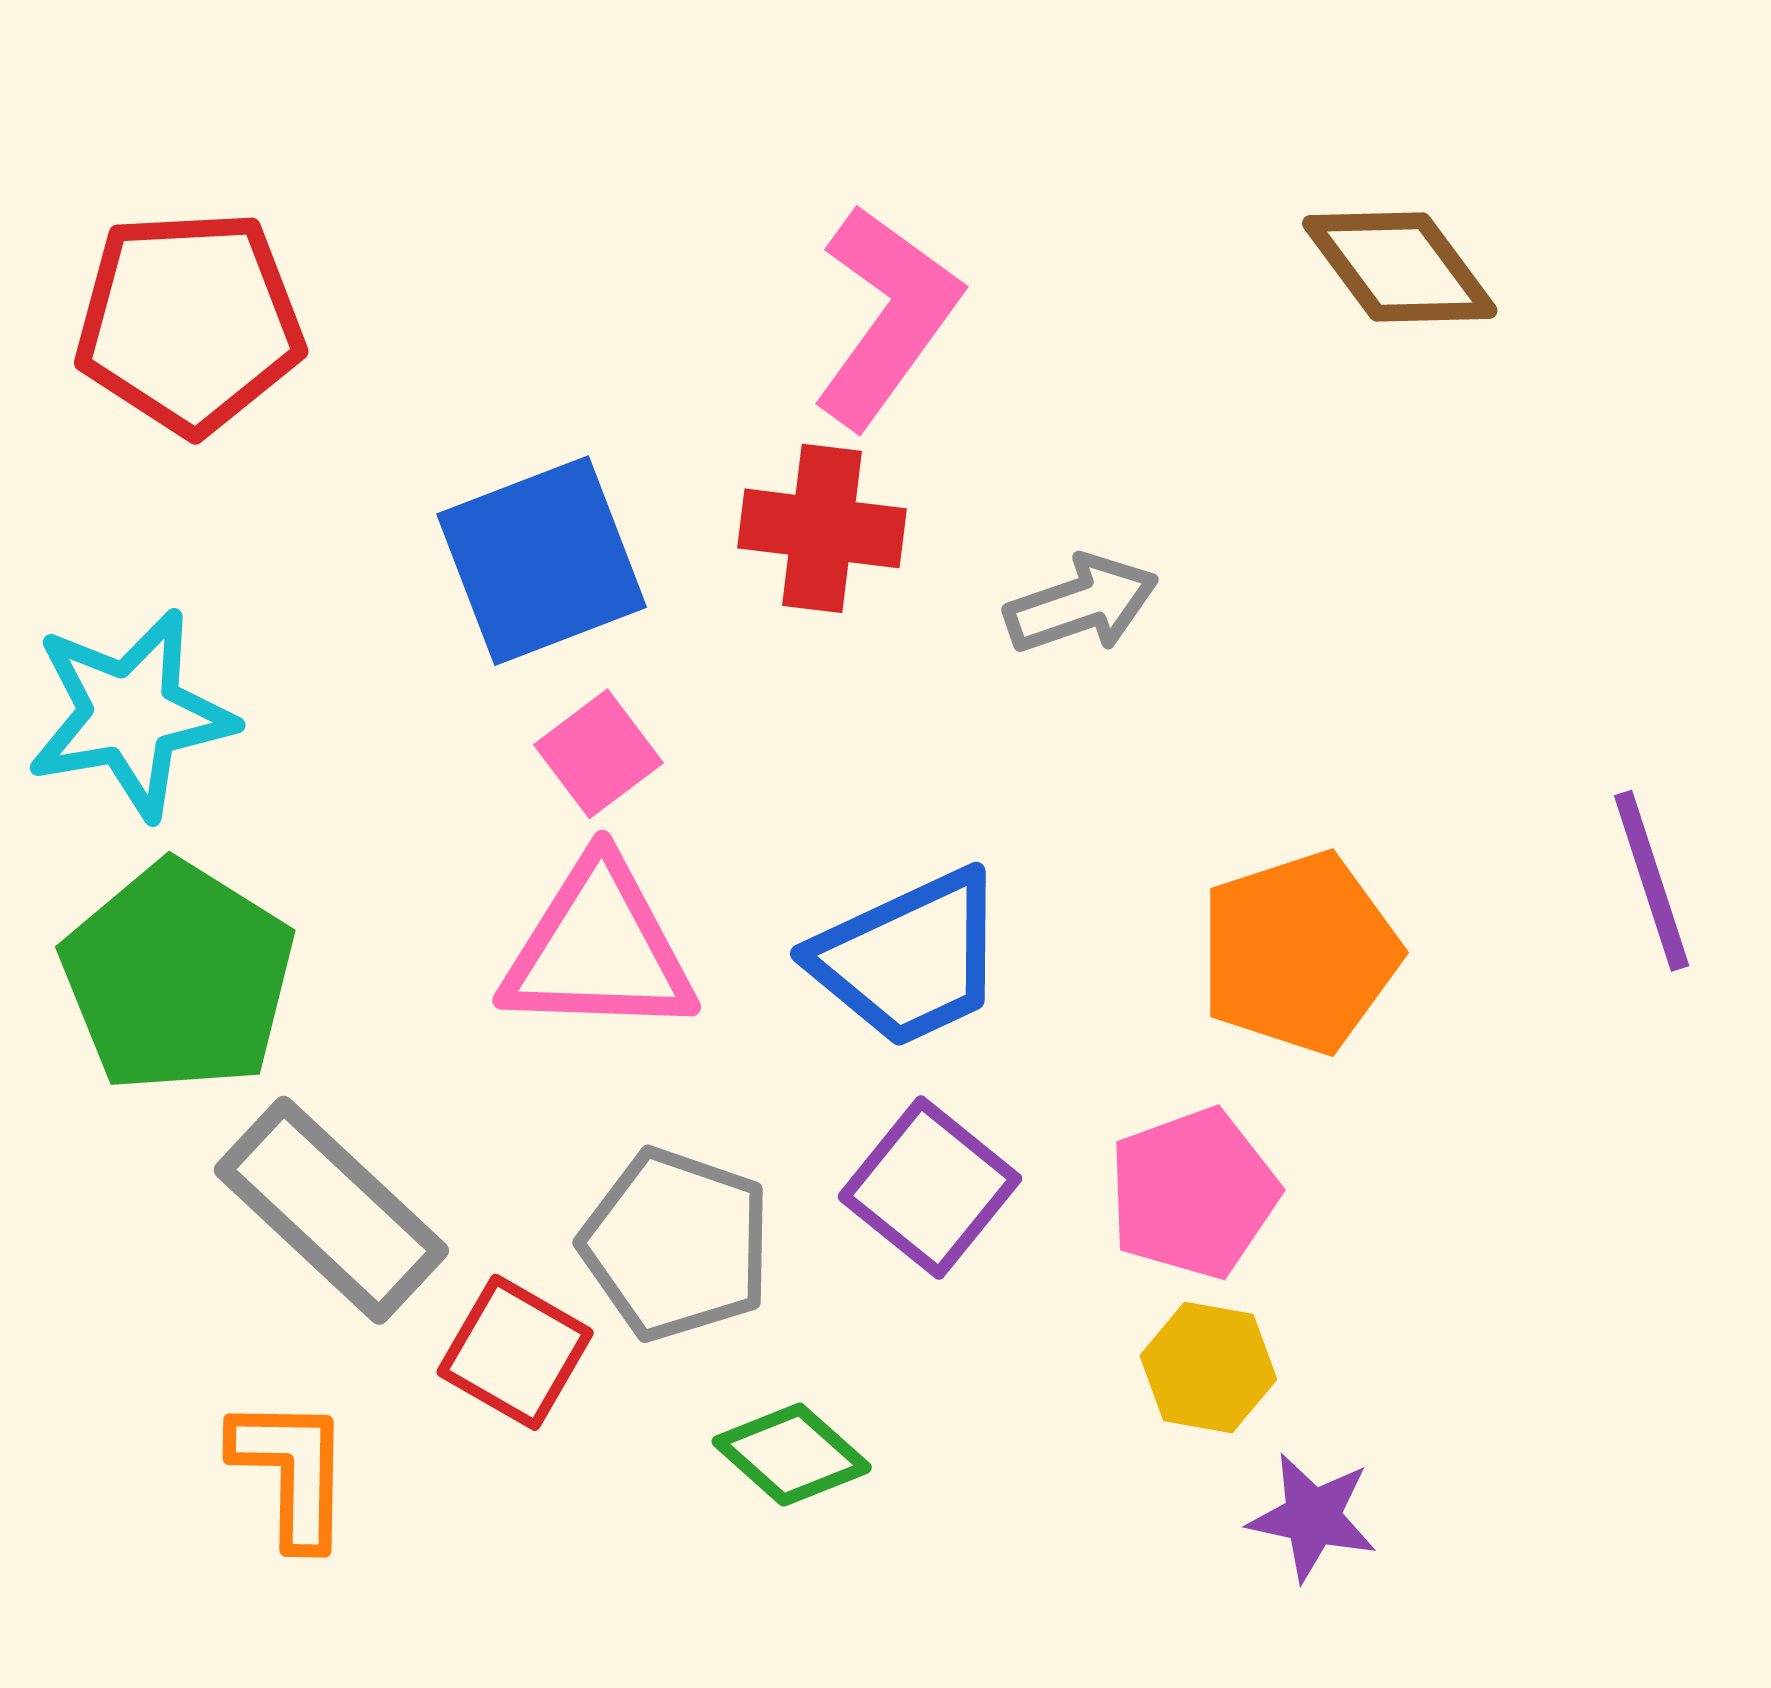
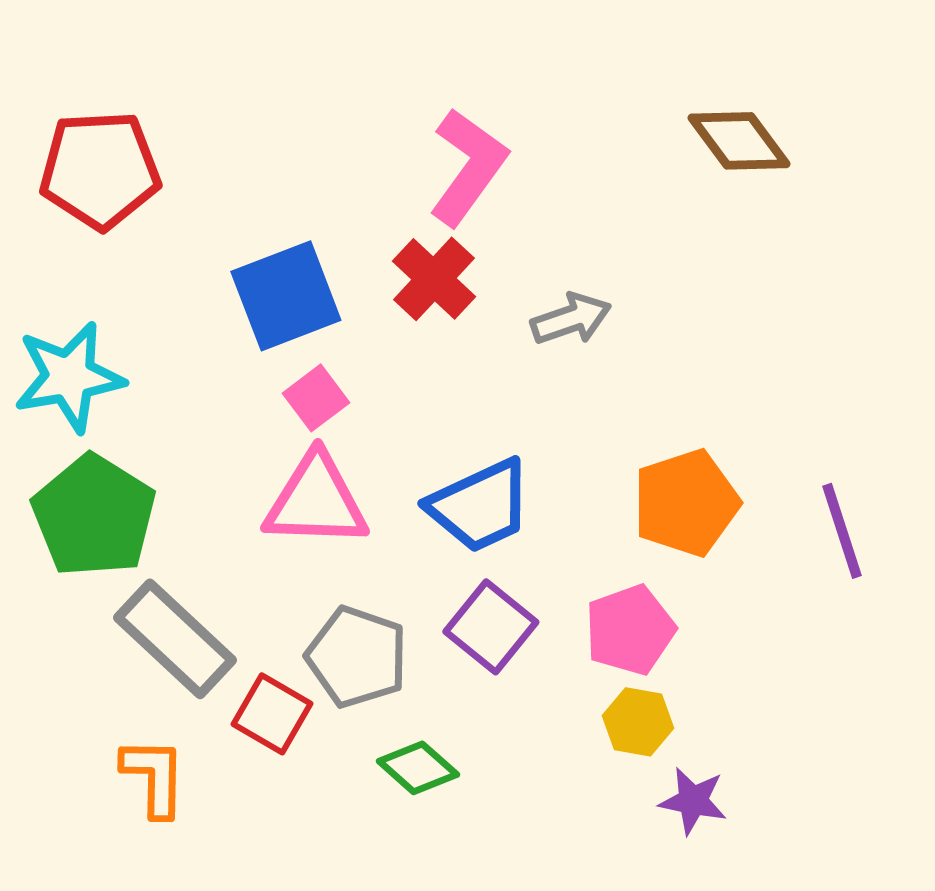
red cross: (822, 528) -> (434, 279), turned 36
purple line: (1652, 881) -> (842, 531), moved

